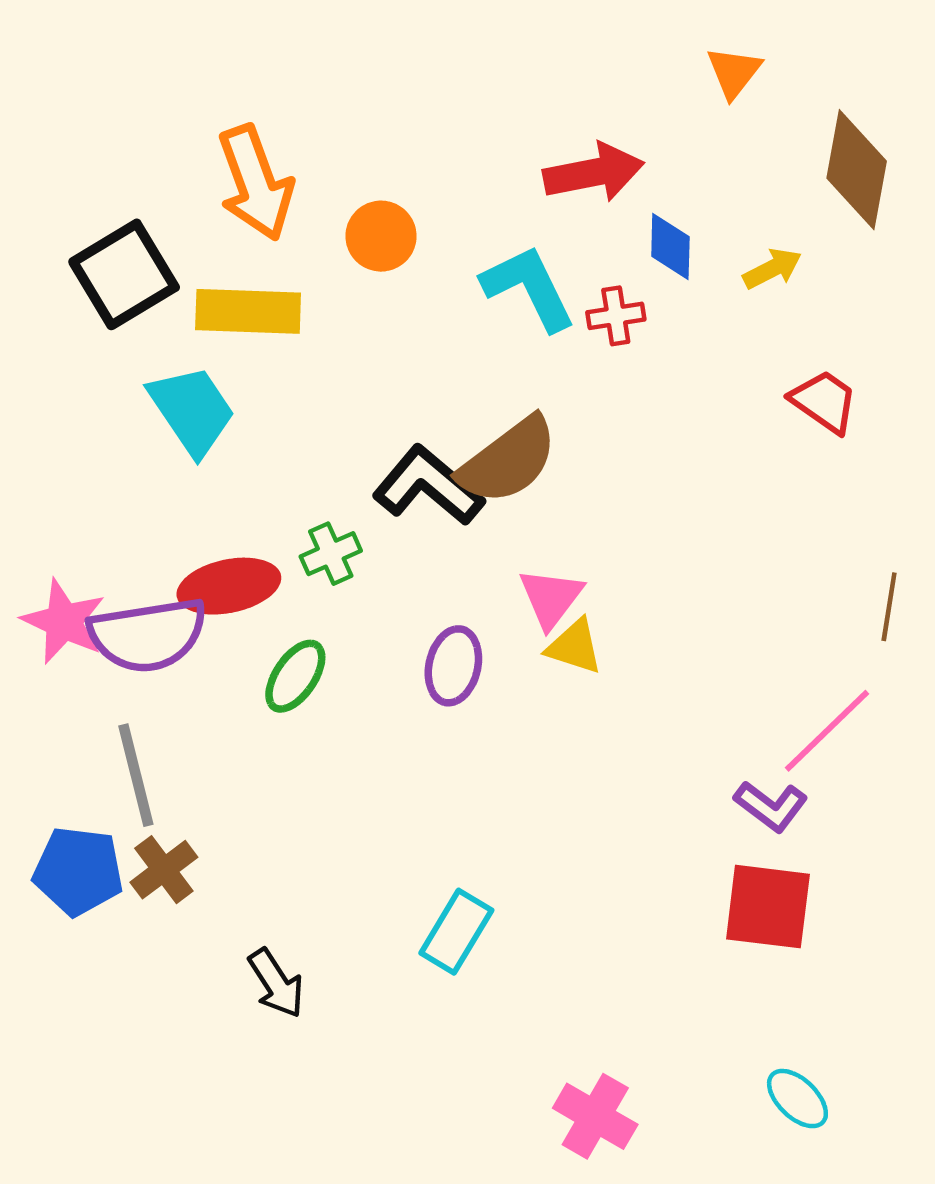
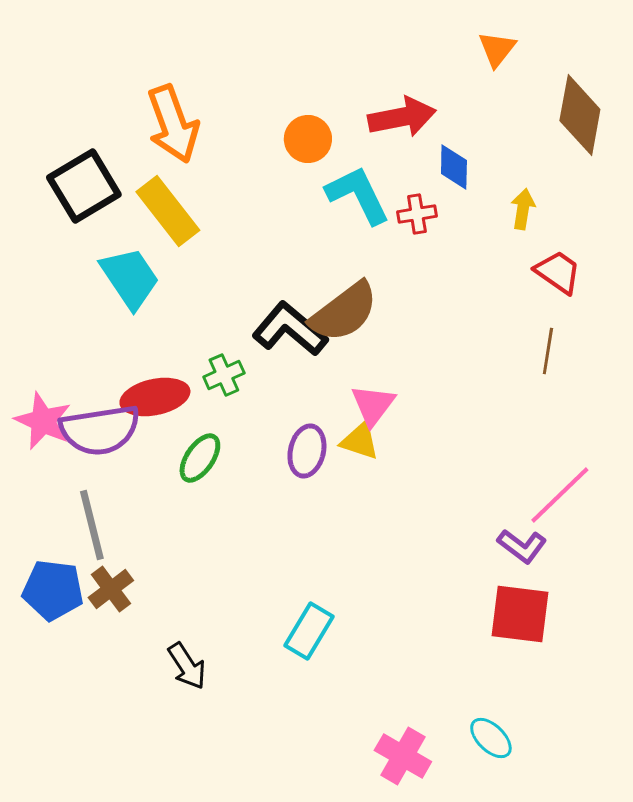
orange circle: (381, 236) -> (308, 139), moved
yellow arrow: (772, 269) -> (523, 209), moved, turned -54
yellow rectangle: (248, 311) -> (168, 211), turned 50
brown line: (889, 607) -> (548, 351), moved
yellow triangle: (574, 647) -> (360, 441), moved
cyan ellipse: (797, 1099) -> (491, 738), moved

